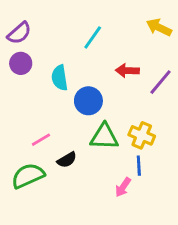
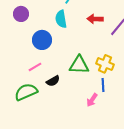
cyan semicircle: (60, 78) -> (61, 19), moved
blue circle: (88, 101) -> (42, 40), moved

